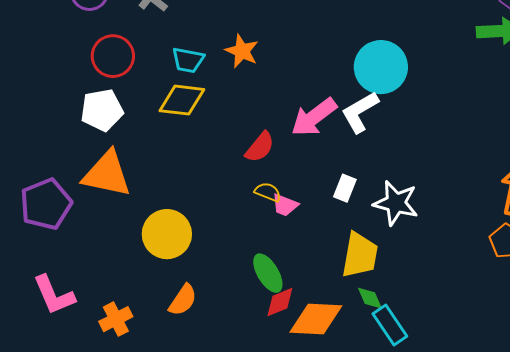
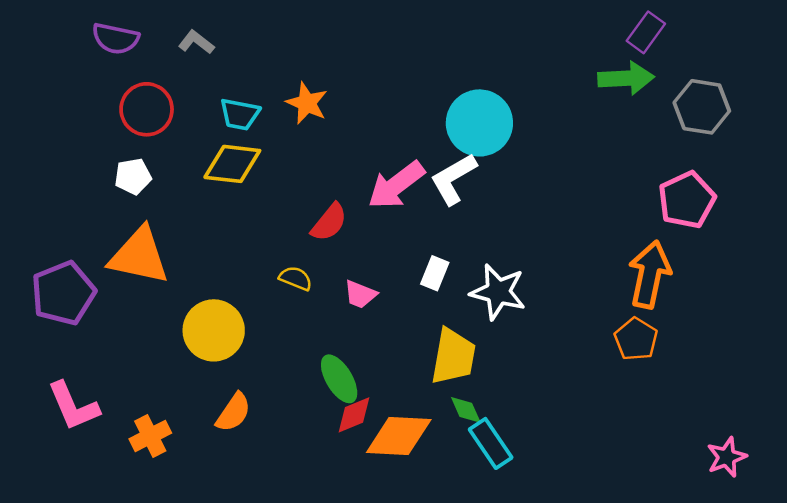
white pentagon: (102, 110) -> (133, 176), size x0.7
yellow semicircle: (268, 192) -> (296, 278), moved

